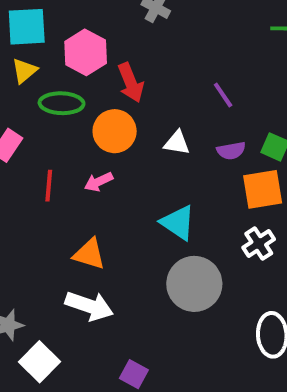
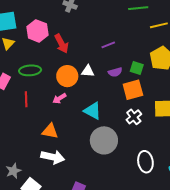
purple line: (223, 95) -> (108, 45), turned -72
green ellipse: (62, 103) -> (30, 70), moved
orange circle: (115, 131) -> (67, 76), moved
pink arrow: (99, 182) -> (59, 98), moved

